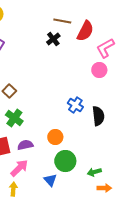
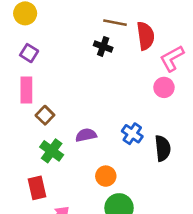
red semicircle: (85, 31) -> (145, 36), turned -35
black cross: (53, 39) -> (103, 46), turned -32
purple semicircle: (25, 145) -> (86, 135), moved

